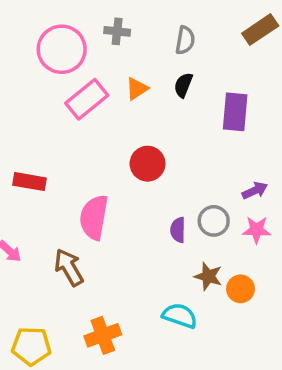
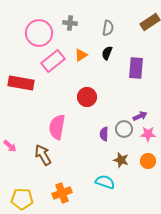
red rectangle: (30, 182) -> (21, 83), moved, size x1.4
purple arrow: (255, 191) -> (140, 116), moved
orange circle: (241, 289) -> (148, 161), moved

